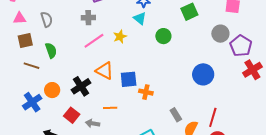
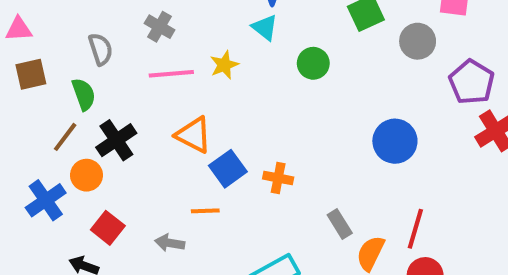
gray cross: (88, 18) -> (160, 27), turned 32
gray semicircle: (47, 19) -> (101, 49), moved
gray circle: (220, 34) -> (418, 41), moved
pink line: (94, 41) -> (171, 74), turned 30
brown line: (32, 66) -> (65, 137), moved, turned -70
blue square: (129, 79) -> (228, 169), moved, turned -30
black cross: (81, 86) -> (116, 140), moved
red square: (72, 115) -> (108, 228), moved

